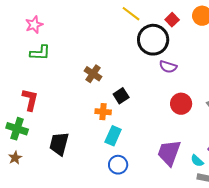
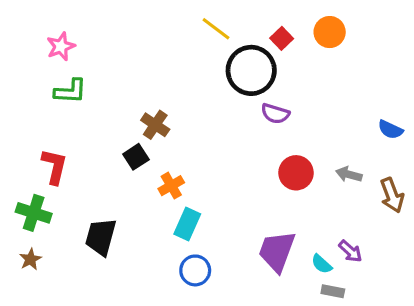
black square: (121, 96) -> (136, 157), moved
orange cross: (103, 112) -> (171, 186), turned -35

